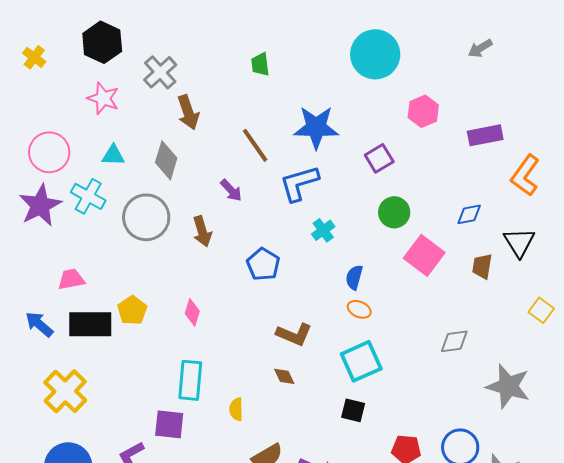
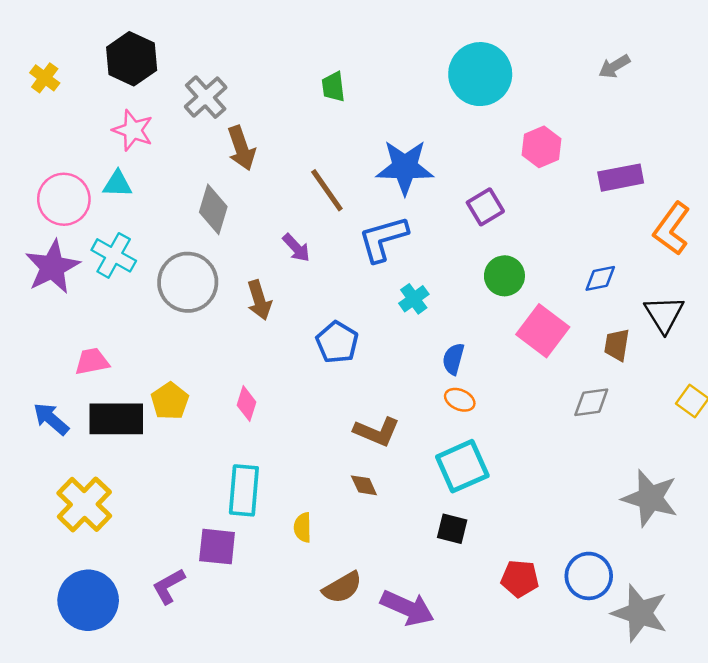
cyan triangle: (113, 155) -> (117, 184), moved
gray diamond: (454, 341) -> (591, 402), moved

